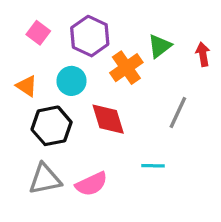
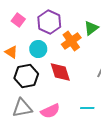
cyan line: (153, 166) -> (87, 108), moved

